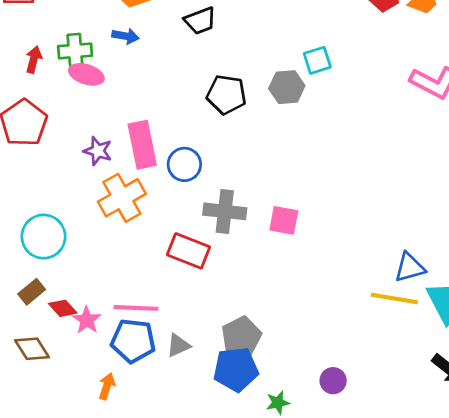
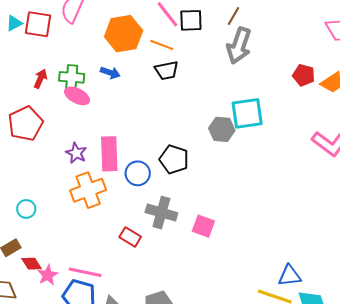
cyan square: (317, 60) -> (247, 113), size x1.6
black pentagon: (226, 95) -> (174, 159), moved
cyan circle: (44, 237) -> (26, 209), size x0.6
red rectangle: (188, 251) -> (130, 237), size x0.7

